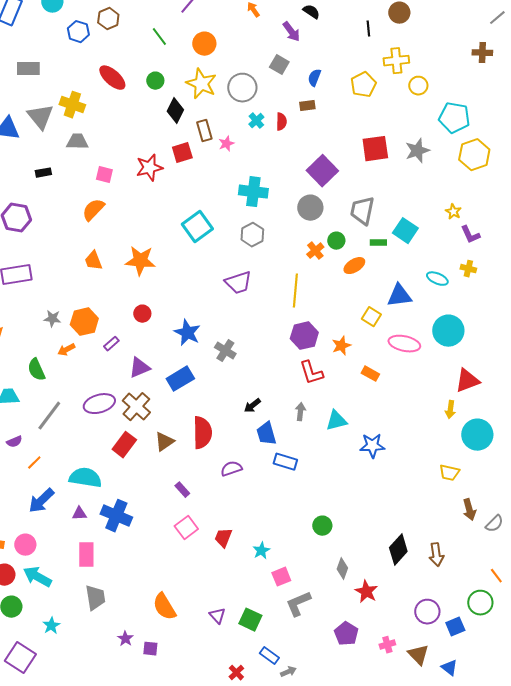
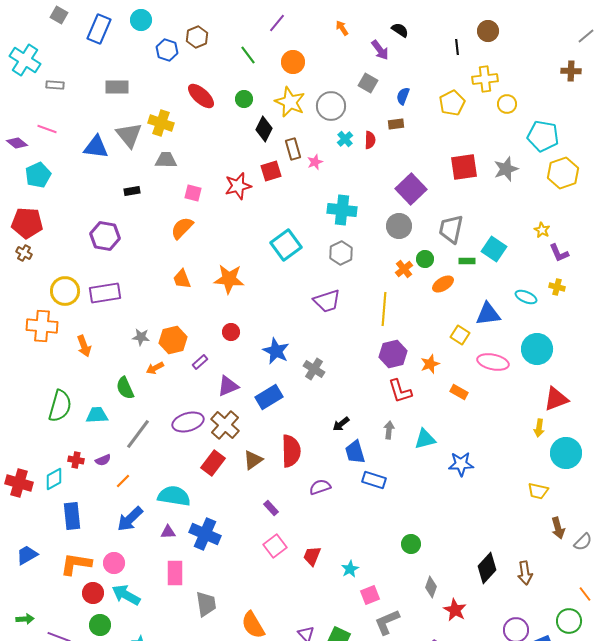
gray trapezoid: (95, 598) -> (206, 604), moved

